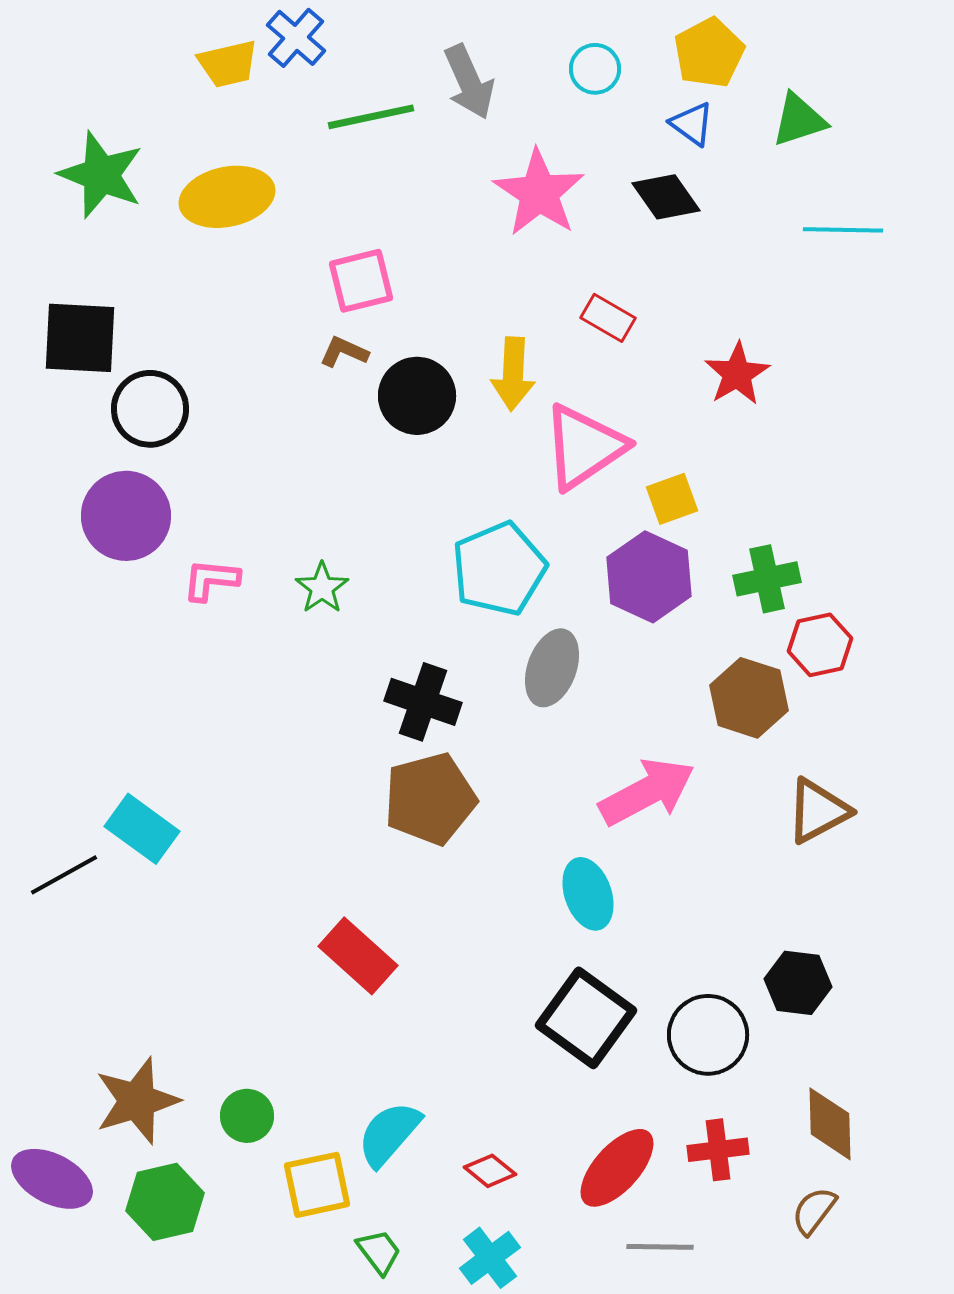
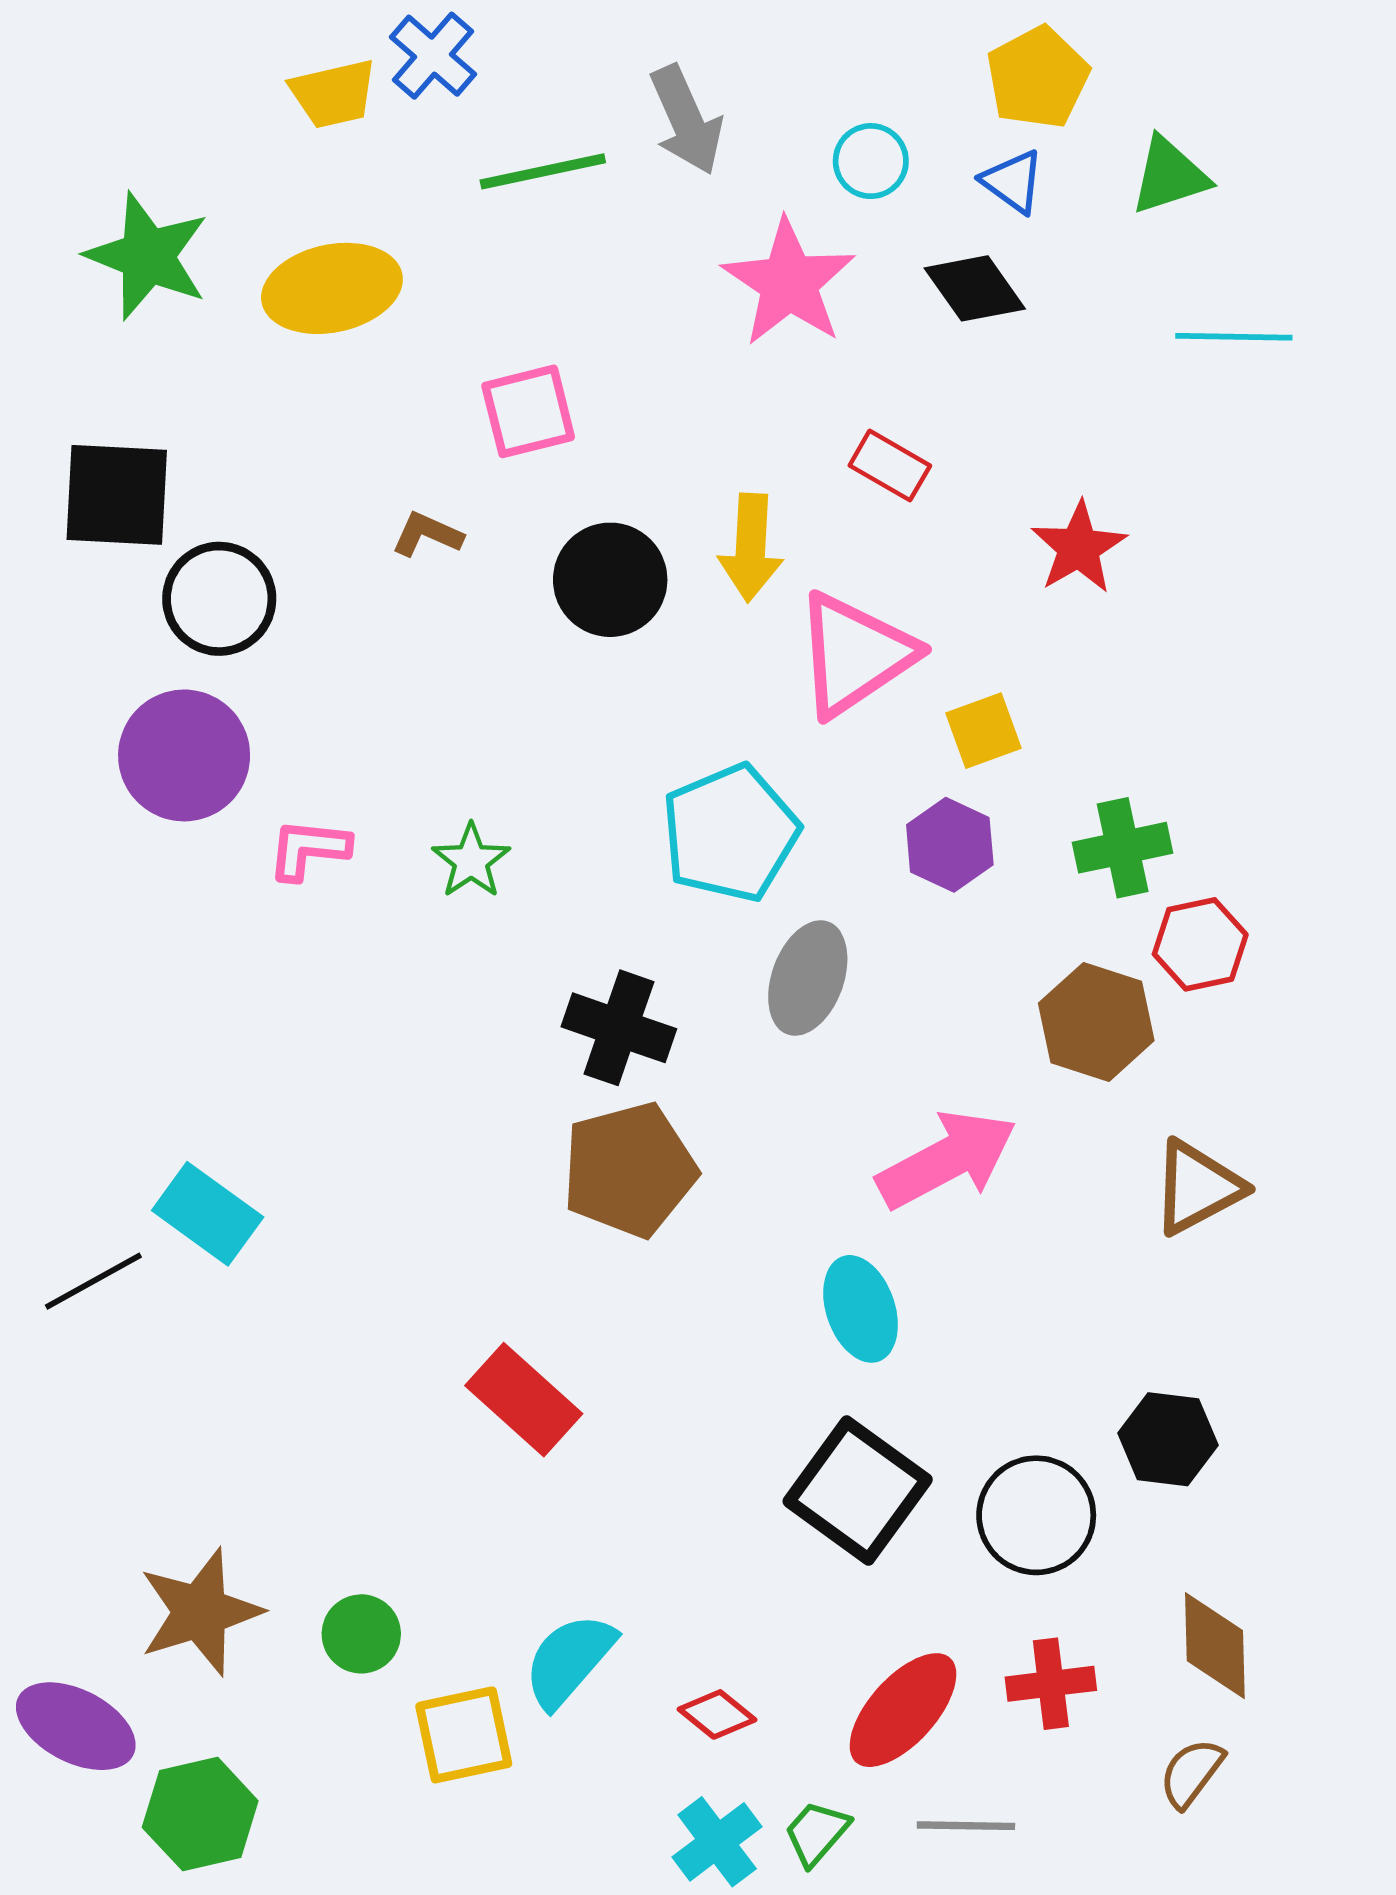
cyan circle: (595, 69) -> (871, 161), moved
brown L-shape: (344, 352) -> (427, 534), moved
purple hexagon: (649, 577) -> (950, 845), size x0.7
green hexagon: (165, 1202) -> (200, 1814), moved
green trapezoid: (379, 1252) -> (817, 1833), moved, turned -102

